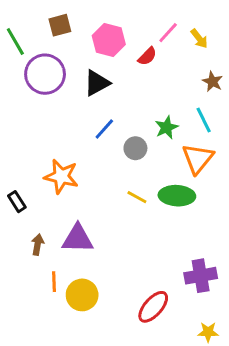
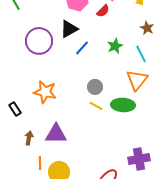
purple circle: (45, 74) -> (39, 41), moved
green star: (167, 127) -> (115, 46), moved
blue line: (104, 129) -> (82, 48), moved
gray circle: (135, 148) -> (95, 87), moved

